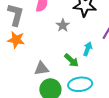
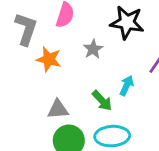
orange star: (16, 40) -> (49, 59), moved

